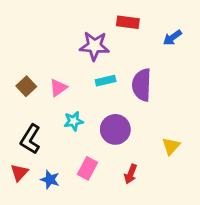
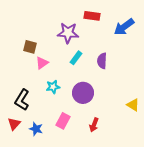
blue arrow: (172, 38) -> (124, 27), size x1.5
cyan rectangle: (106, 81) -> (76, 58), turned -40
purple semicircle: (142, 85) -> (102, 61), size x0.7
brown square: (26, 86) -> (30, 47), moved, turned -32
yellow triangle: (171, 146) -> (133, 105), moved, turned -40

